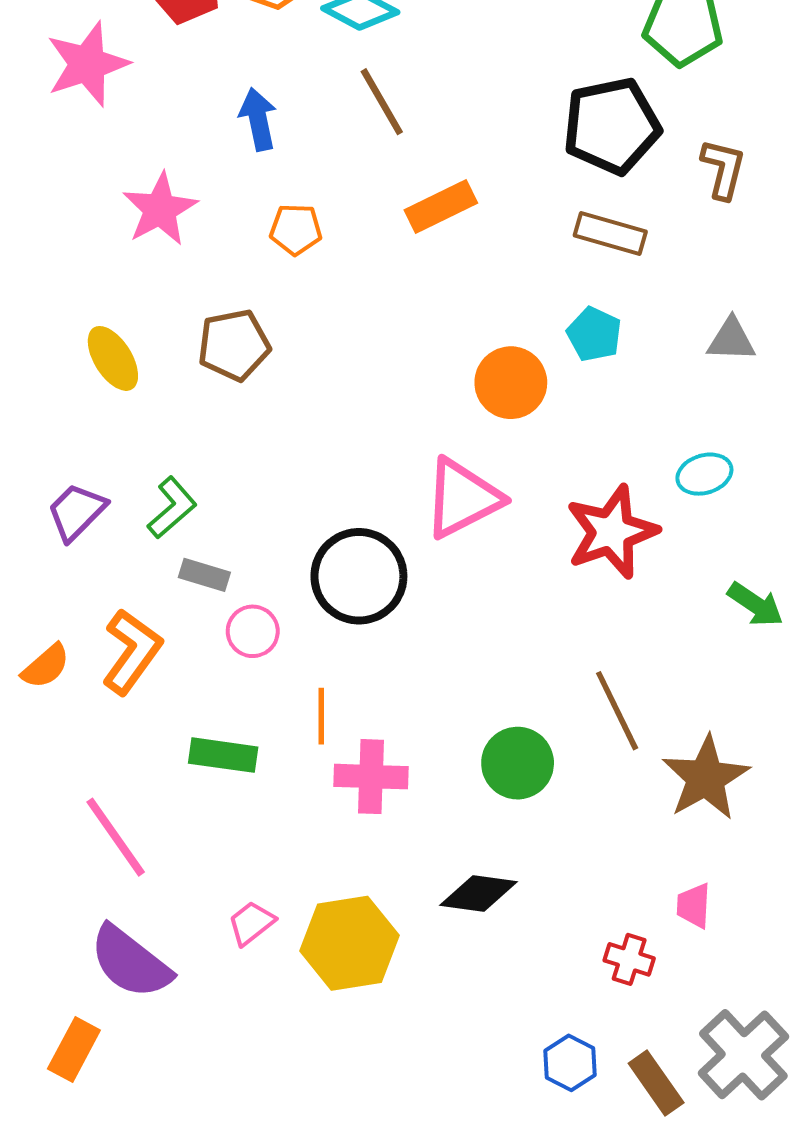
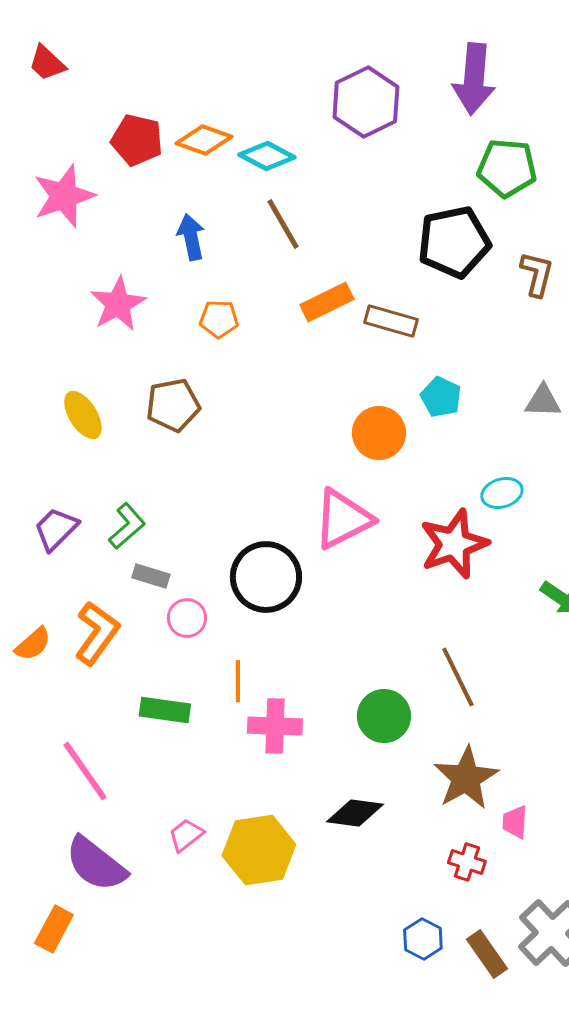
brown rectangle: (610, 233) -> (391, 321), moved
cyan ellipse: (704, 474) -> (502, 493), moved
brown star: (706, 778) -> (466, 778), moved

